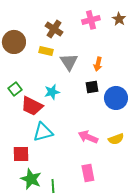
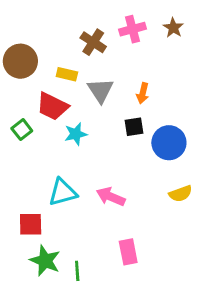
brown cross: (54, 29) -> (93, 42), moved
red trapezoid: (32, 106) -> (52, 106), moved
pink arrow: (88, 137) -> (111, 197), moved
yellow semicircle: (116, 139) -> (181, 194), moved

